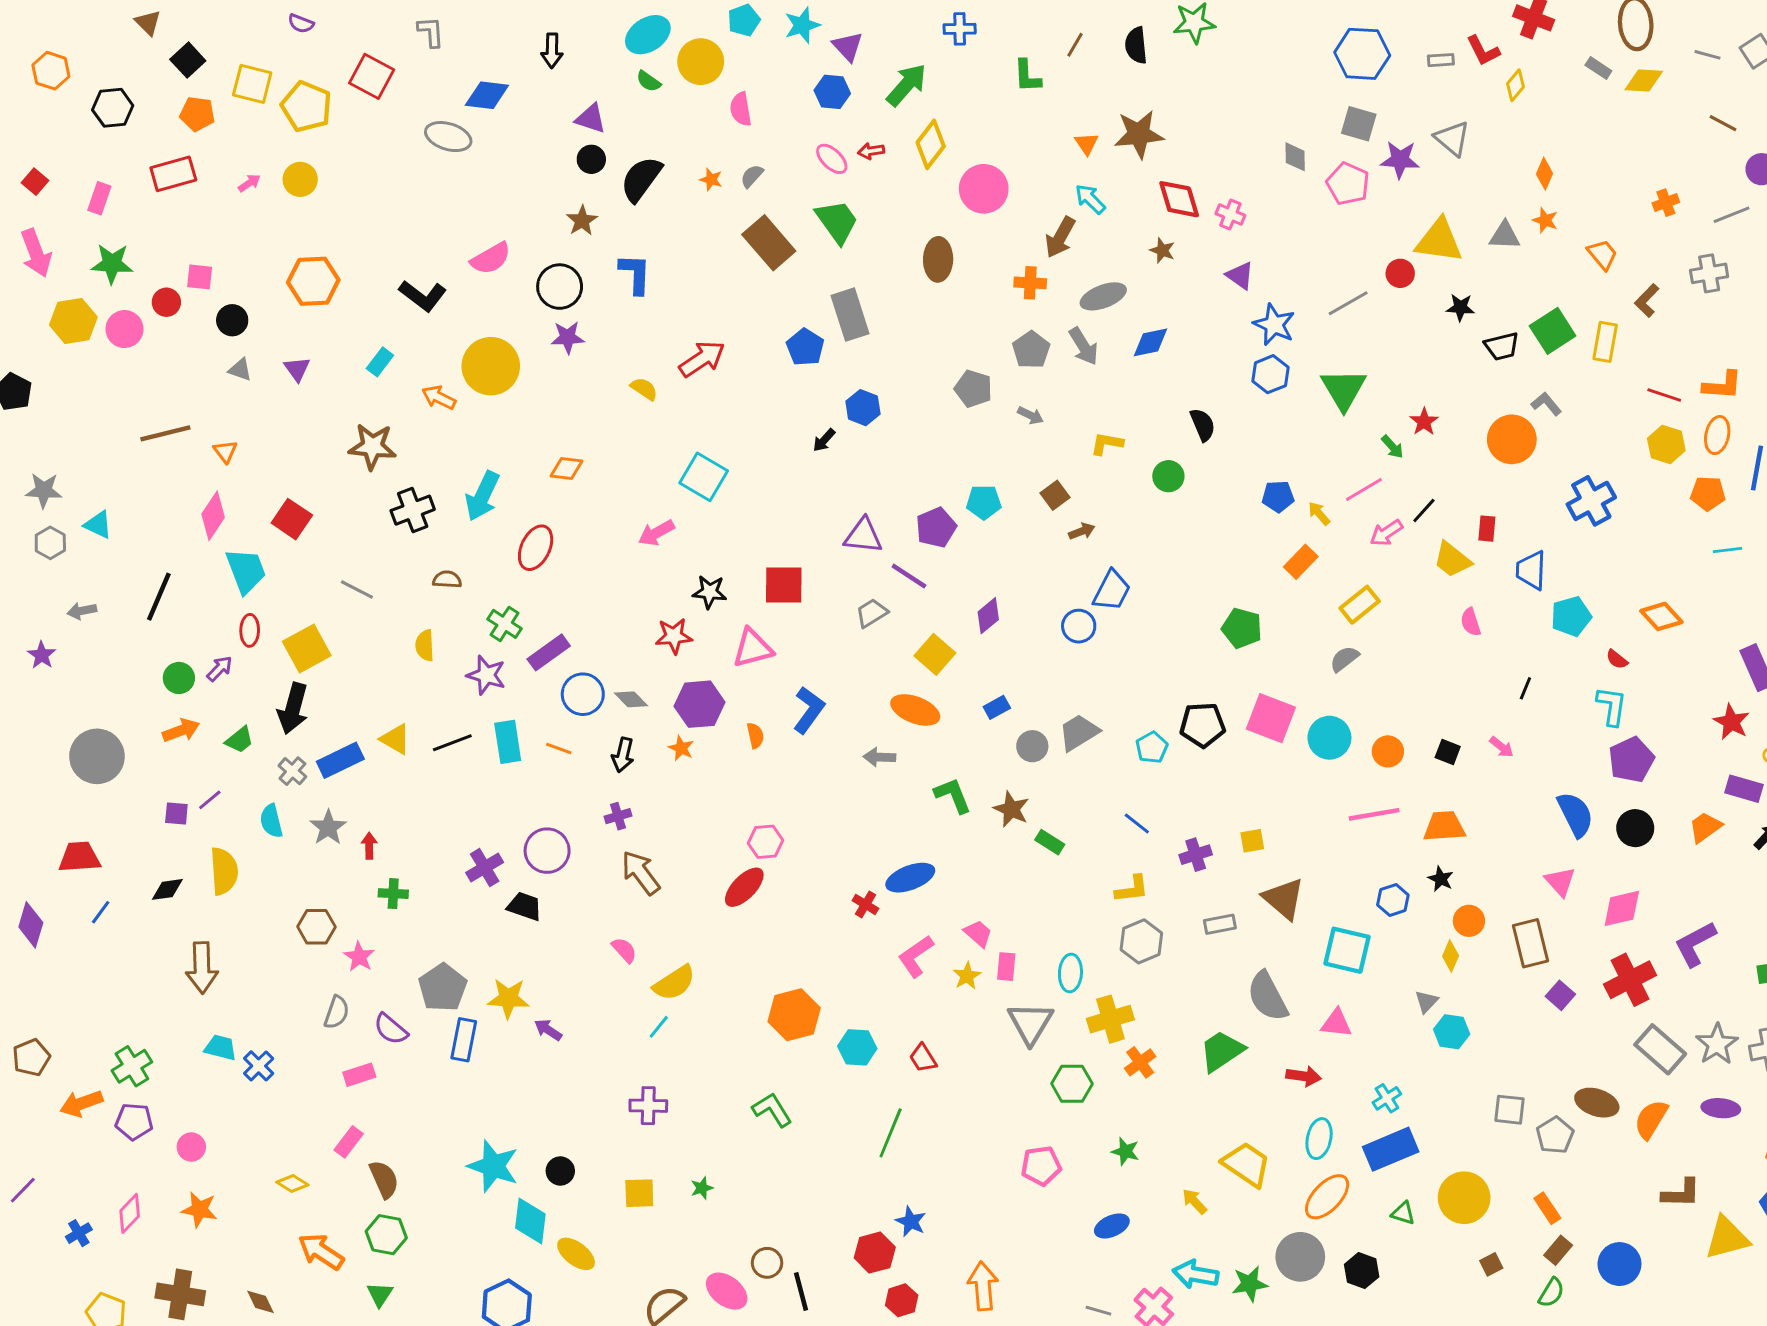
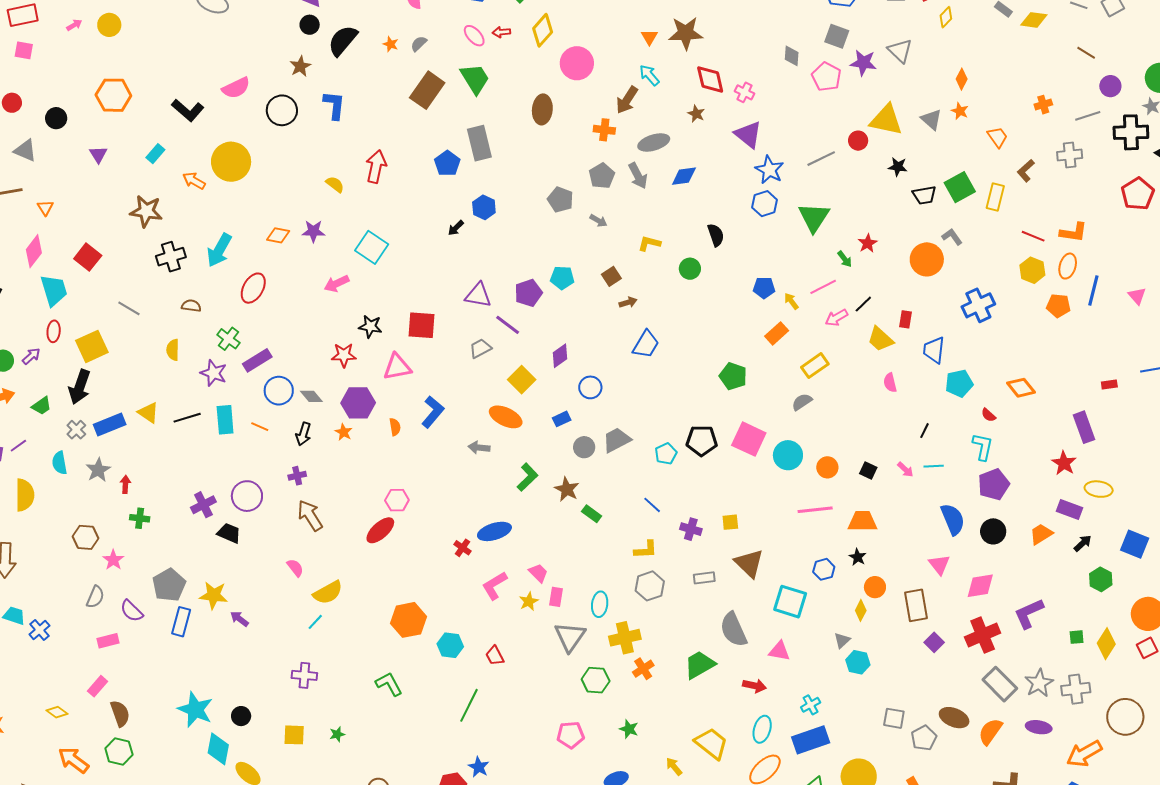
gray triangle: (1505, 235) -> (931, 119), turned 35
brown rectangle: (769, 243) -> (427, 90), turned 72
purple triangle: (1240, 276) -> (748, 135), size x1.4
pink square: (200, 277) -> (24, 50), moved
purple star: (568, 337) -> (313, 231), moved
red arrow: (702, 359) -> (376, 167), turned -48
gray triangle: (240, 370) -> (25, 151), moved, size x1.4
cyan line: (1728, 550) -> (934, 466), moved
blue circle: (1079, 626) -> (590, 387), moved
green L-shape: (953, 795) -> (527, 477), turned 64
purple cross: (1196, 855) -> (691, 529), turned 30

